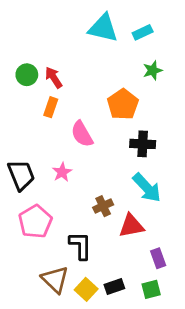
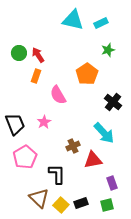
black cross: (143, 144) -> (113, 102), moved, turned 36

